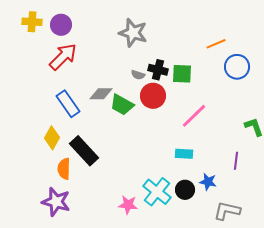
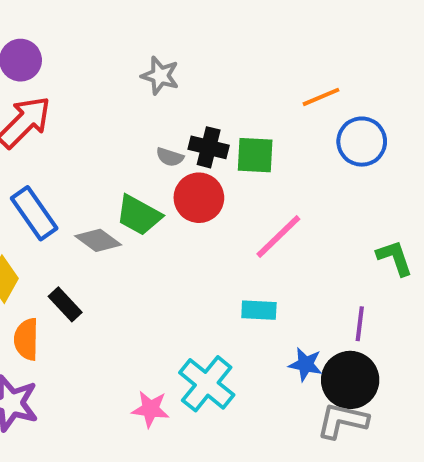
gray star: (133, 33) -> (160, 76), size x0.7
gray diamond: (101, 94) -> (98, 240), moved, turned 35
black rectangle: (84, 151) -> (65, 304), size x0.6
black circle: (185, 190) -> (350, 380), moved, size x1.5

